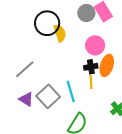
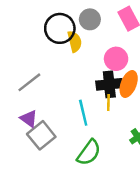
gray circle: (86, 13) -> (90, 19), moved
black cross: (91, 67) -> (109, 84), size x1.5
gray square: (48, 96) -> (41, 135), moved

